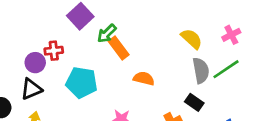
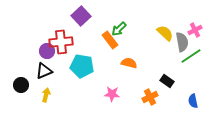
green arrow: (107, 33) -> (119, 29), moved
red cross: (54, 51) -> (61, 42), size x1.6
gray semicircle: (201, 71) -> (182, 42), moved

